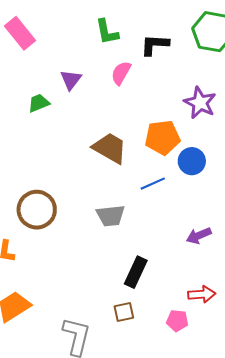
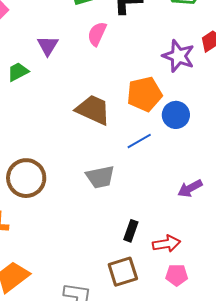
black rectangle: (136, 272) -> (131, 231), size x0.7
red arrow: (202, 294) -> (166, 244), moved
brown square: (124, 312) -> (123, 272), size x1.4

